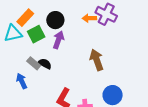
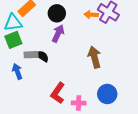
green square: (36, 34) -> (13, 40), moved
gray rectangle: (34, 63) -> (31, 55), turned -48

